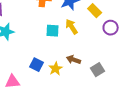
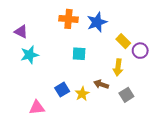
yellow rectangle: (95, 11) -> (123, 41), moved
yellow arrow: (72, 27) -> (118, 67), moved, turned -140
blue square: (37, 65) -> (62, 90), turned 32

